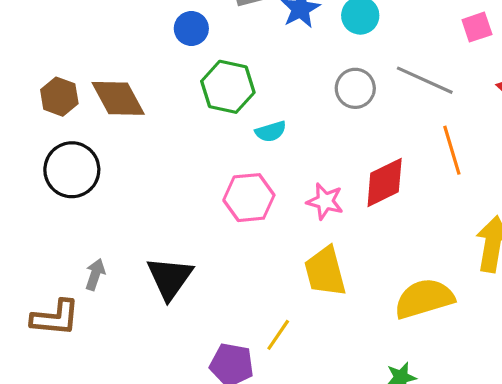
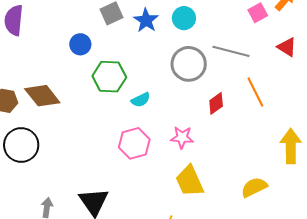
gray circle: (355, 88) -> (189, 64), size x1.4
red diamond: (385, 183) -> (216, 103), moved, size x0.7
yellow semicircle: (424, 299) -> (254, 187), size x0.7

